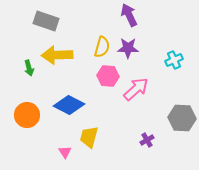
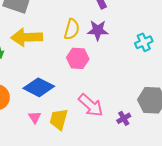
pink arrow: (136, 89) -> (91, 105), moved, turned 84
purple cross: (147, 140) -> (124, 118), moved
pink triangle: (65, 152) -> (35, 117), moved

